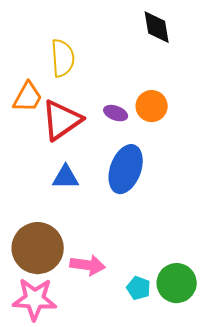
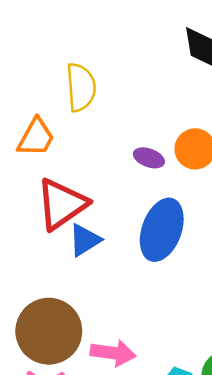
red triangle: (62, 120) -> (62, 204), moved
blue triangle: (66, 177) -> (85, 240), turned -32

